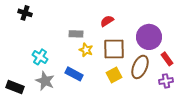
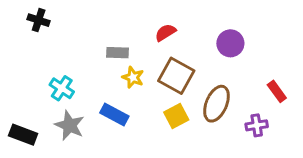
purple circle: (149, 37) -> (230, 43), moved, size x0.7
brown square: (114, 49) -> (176, 76), turned 30
red rectangle: (167, 59) -> (277, 91), moved

